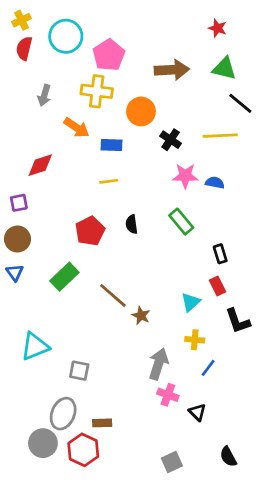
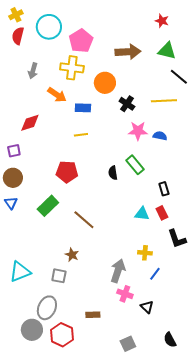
black semicircle: (132, 224) -> (113, 173), moved
red pentagon: (90, 231) -> (67, 172), turned 30
cyan triangle: (191, 302) -> (142, 214), moved, turned 49
brown star: (141, 316) -> (72, 255), moved
cyan triangle: (35, 346) -> (20, 272), moved
brown rectangle: (102, 423) -> (93, 315), moved

